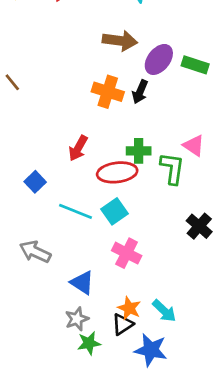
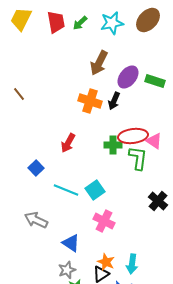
brown arrow: (120, 41) -> (99, 63), turned 110
red ellipse: (117, 172) -> (133, 136), moved
cyan arrow: (164, 311) -> (132, 264), turned 54

